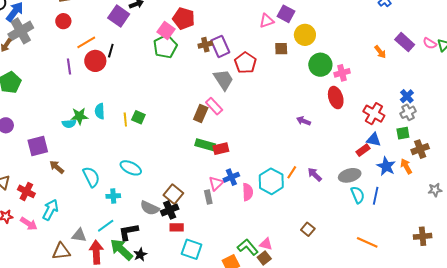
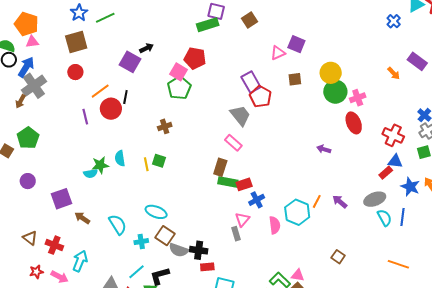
yellow circle: (305, 35) -> (331, 73), moved
brown cross: (205, 45) -> (165, 126), moved
purple rectangle: (220, 46) -> (251, 82), moved
brown rectangle: (201, 113) -> (220, 167), moved
blue cross: (231, 177) -> (257, 200), moved
brown square: (173, 194) -> (165, 236), moved
black cross: (170, 210) -> (199, 250), turned 36

